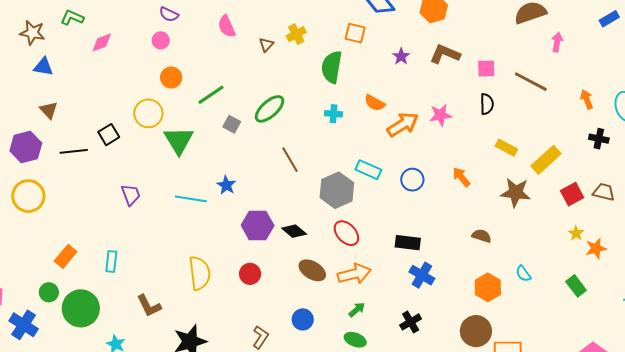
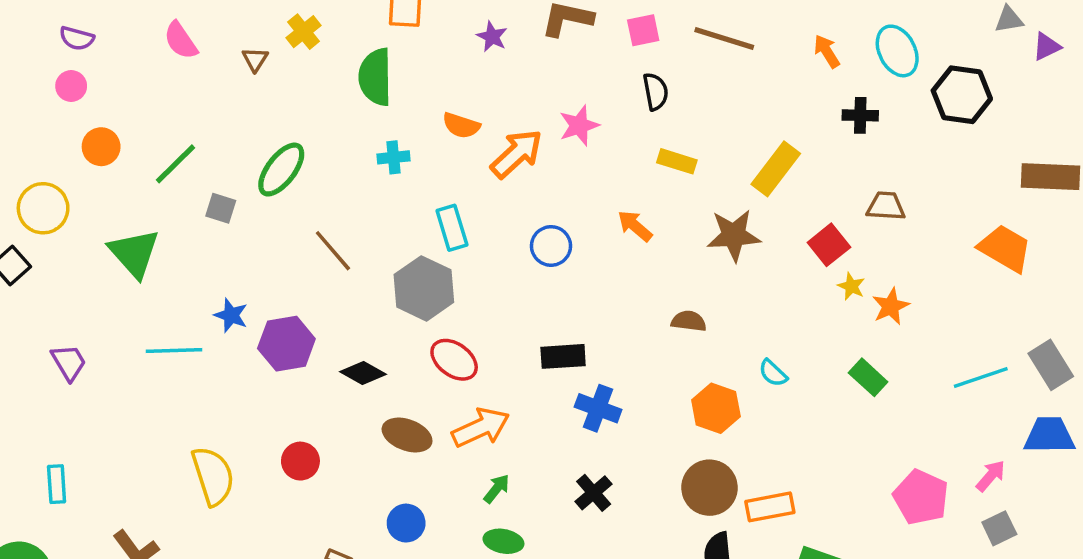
yellow circle: (148, 113) -> (43, 208), moved
yellow rectangle: (506, 148) -> (677, 161), moved
cyan rectangle: (368, 170) -> (452, 228), moved, turned 60
red square: (572, 194) -> (829, 245), moved
purple hexagon: (258, 225) -> (286, 344), moved

